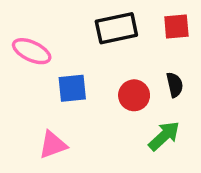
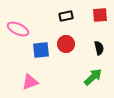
black rectangle: (116, 28) -> (66, 16), size x0.6
red circle: (134, 95) -> (66, 44), moved

